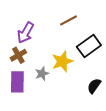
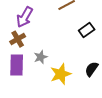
black rectangle: (89, 46) -> (87, 30), size x0.7
yellow star: (62, 61) -> (61, 74), moved

